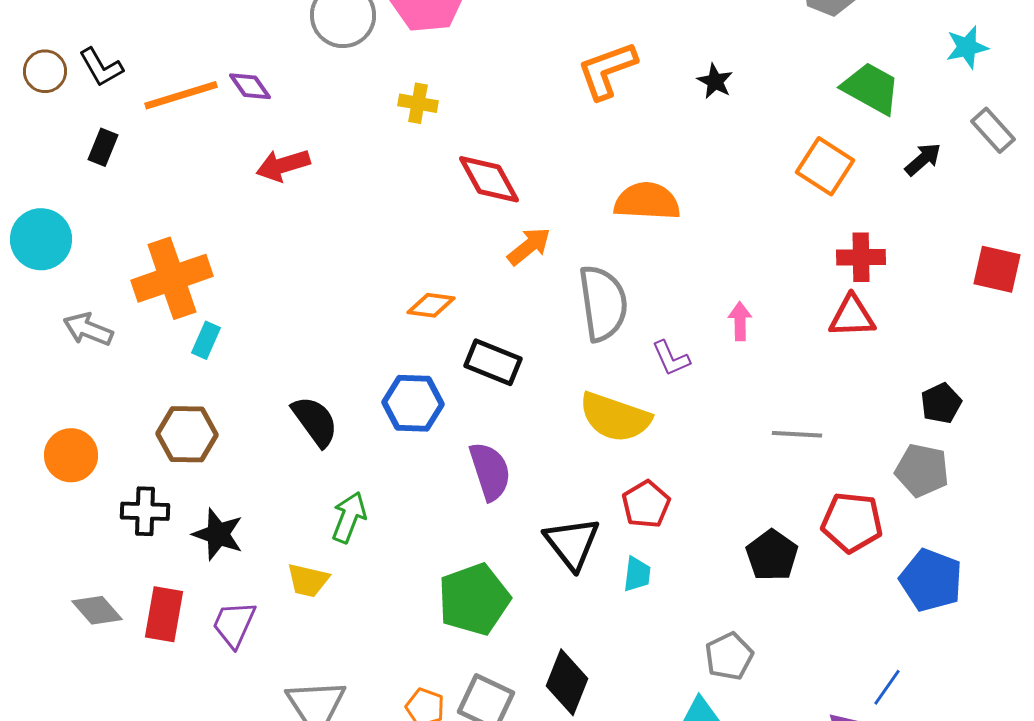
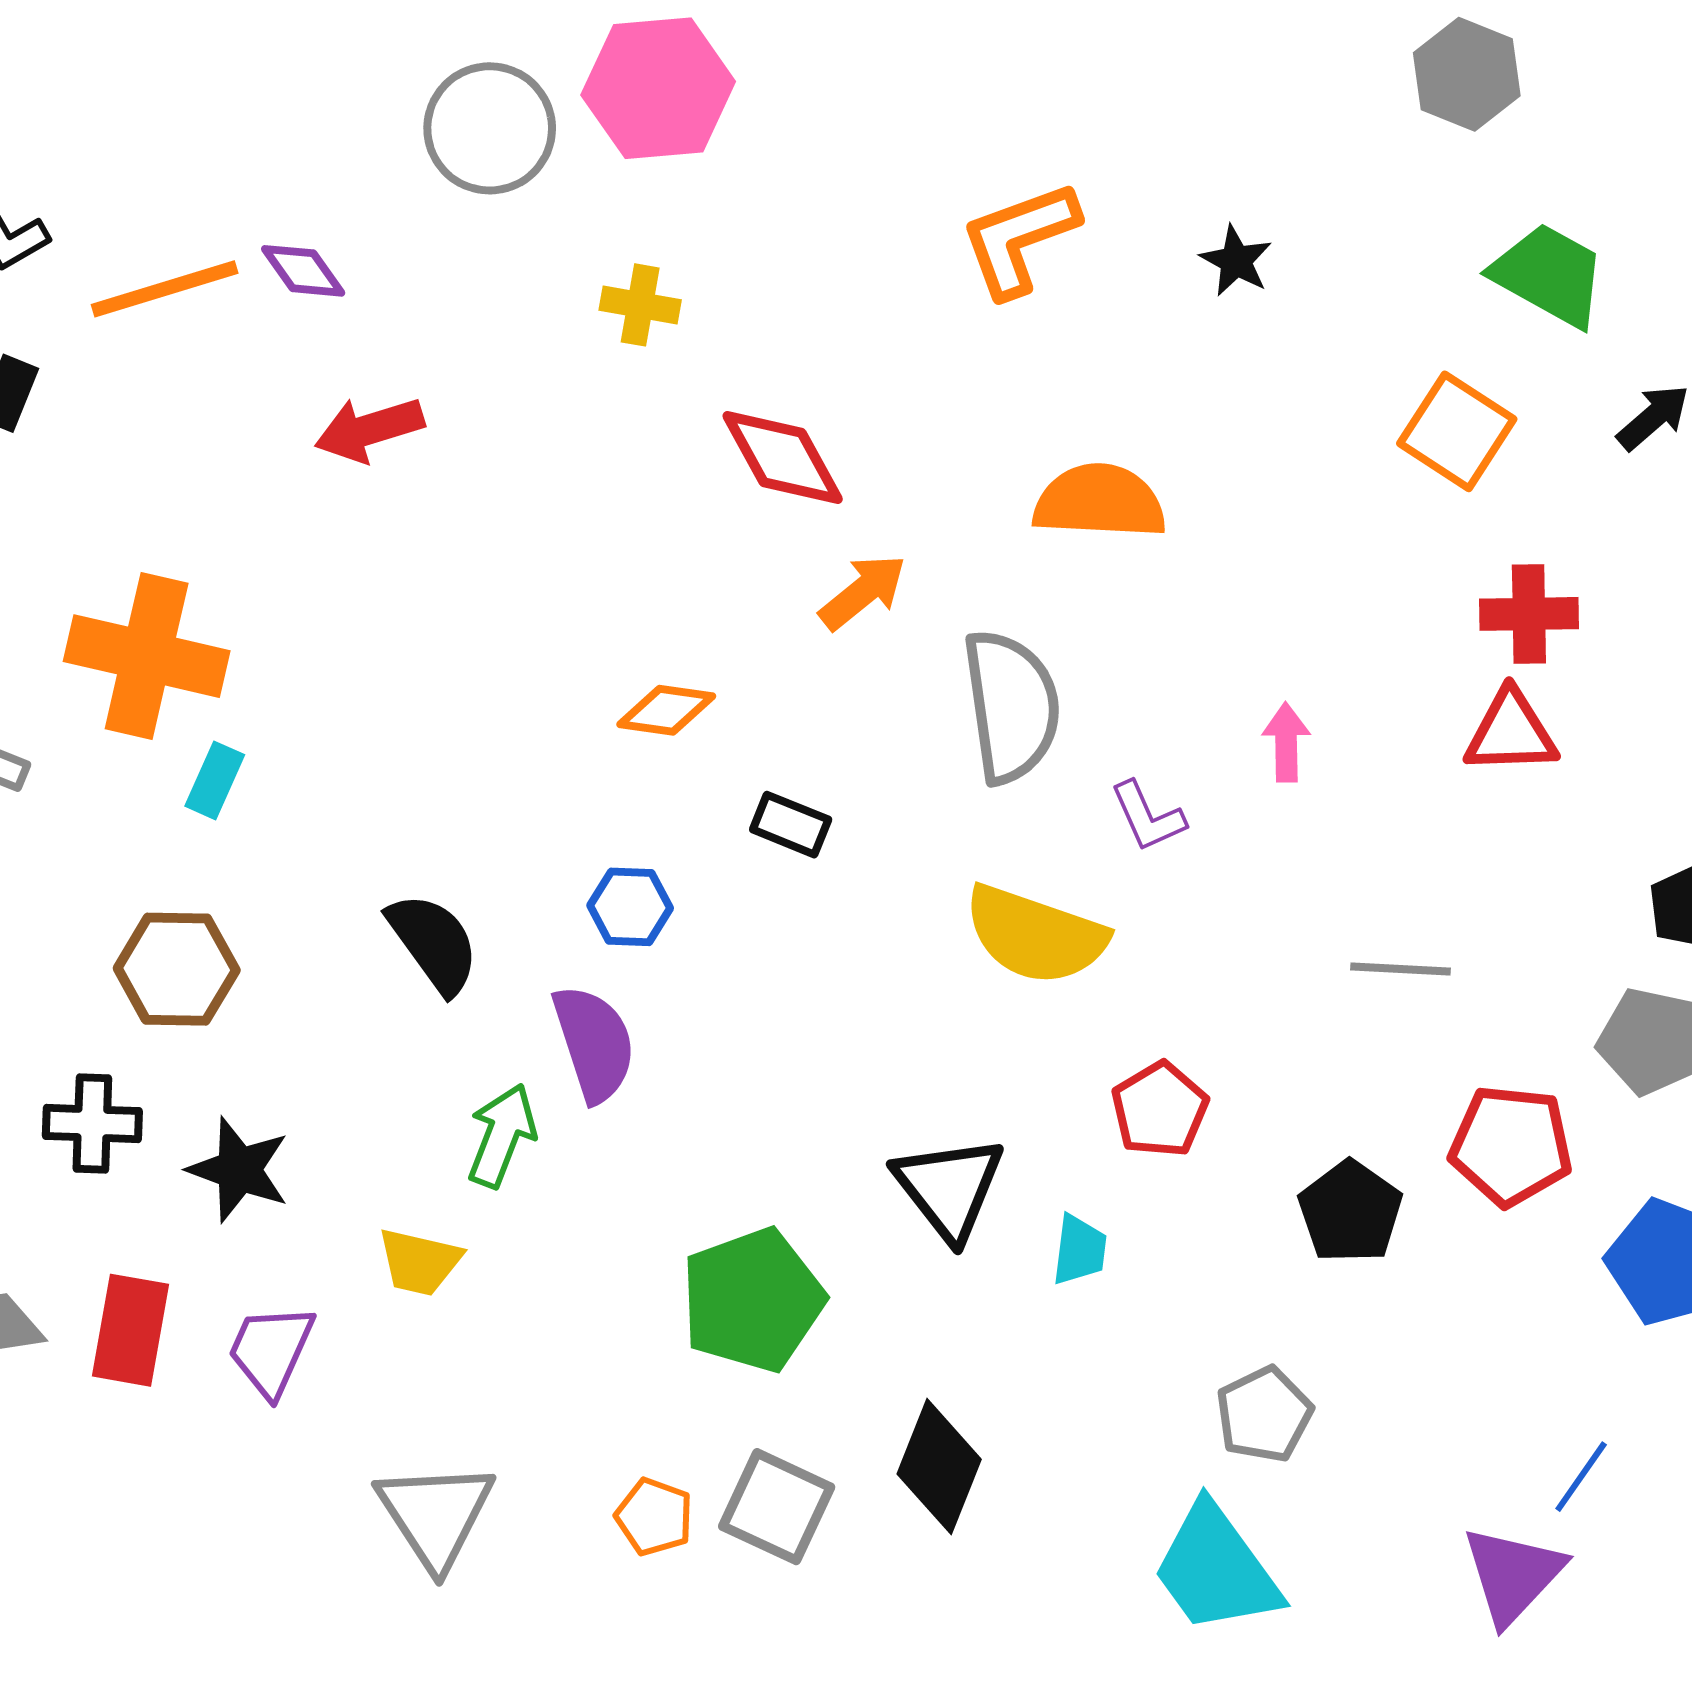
orange cross: (172, 278) -> (147, 656), turned 32
black rectangle: (493, 362) -> (791, 825), size x0.7
blue hexagon: (413, 403) -> (630, 907), size x0.7
purple semicircle: (490, 471) -> (594, 1043), moved
red pentagon: (646, 504) -> (1160, 1109), moved

